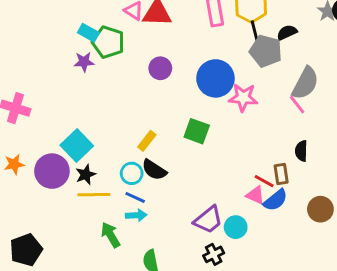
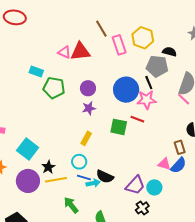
black line: (254, 31) -> (149, 83), moved
black semicircle: (287, 32) -> (169, 52), turned 48
green pentagon: (108, 42) -> (54, 88), moved
purple star: (84, 62) -> (89, 108), moved
cyan square: (77, 146) -> (28, 149), moved
black semicircle: (154, 170) -> (105, 177), moved
purple circle: (52, 171) -> (28, 181), moved
red line: (264, 181) -> (137, 119), moved
cyan arrow: (136, 215) -> (93, 183), moved

